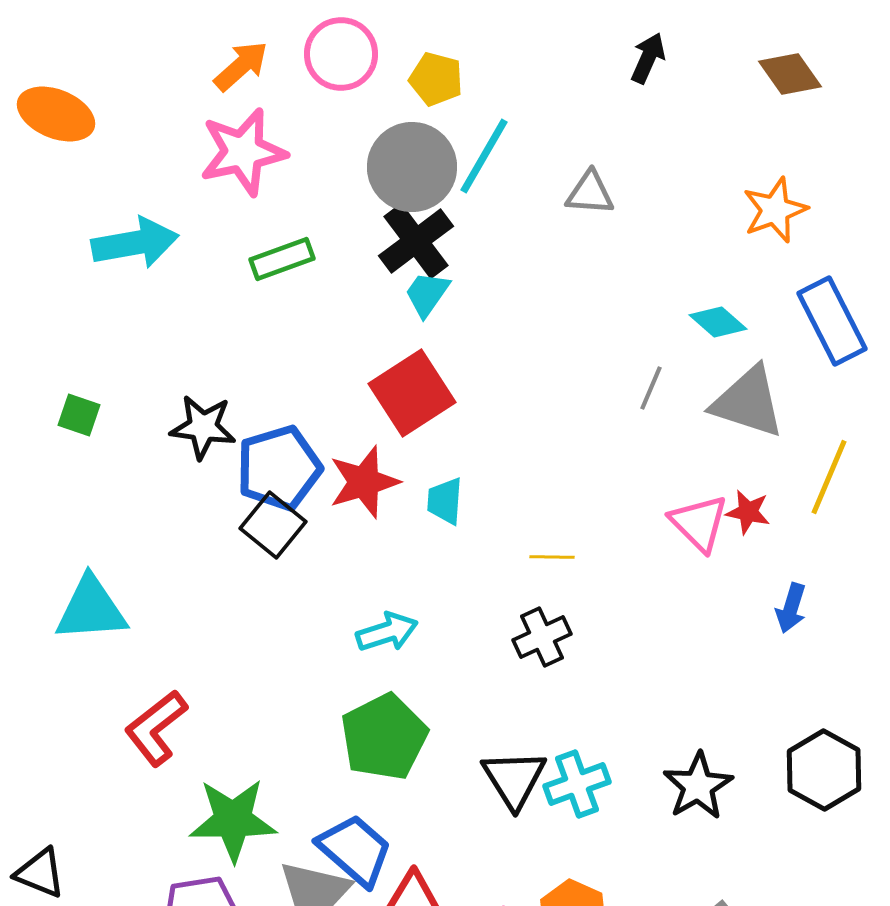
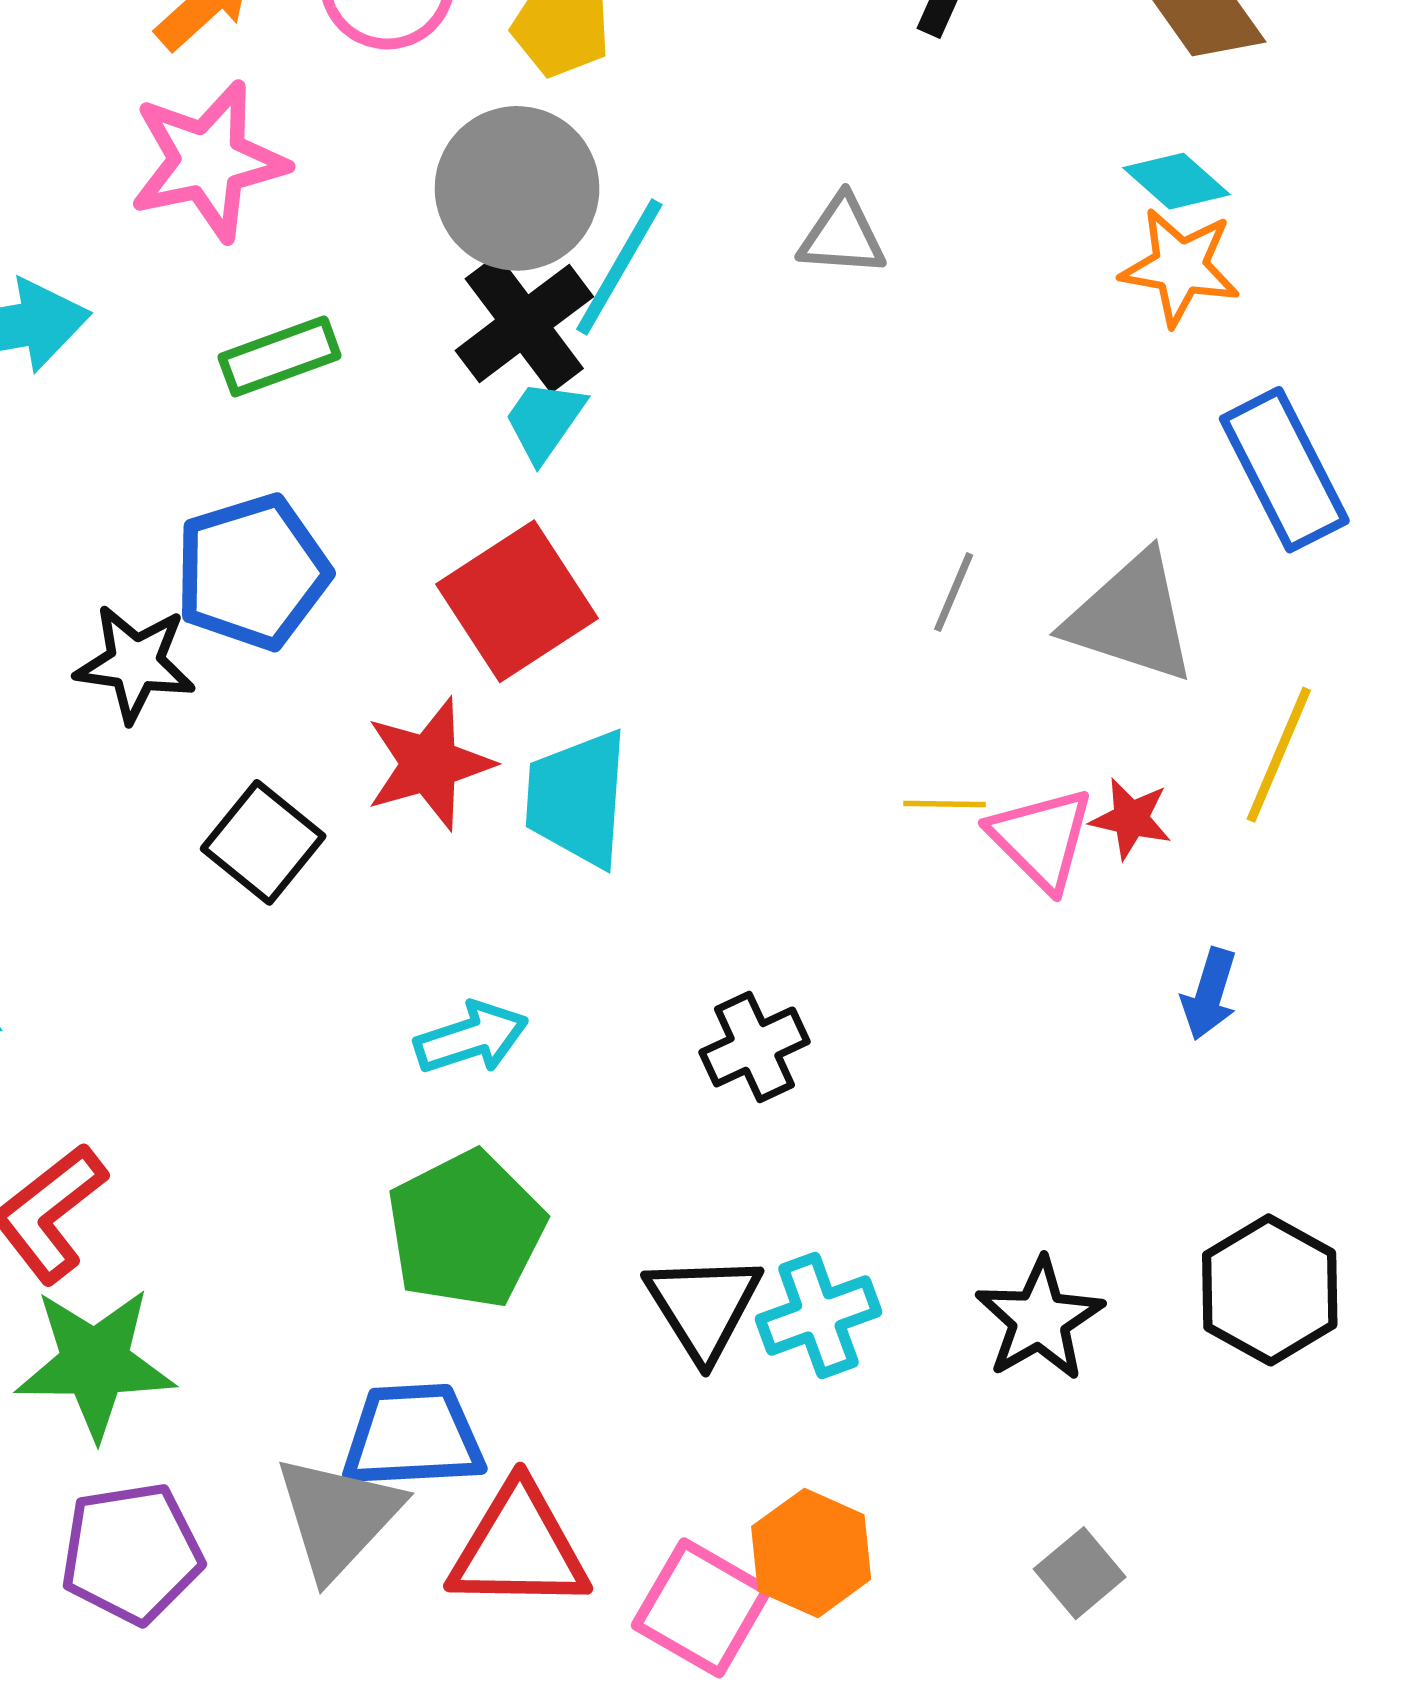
cyan line: (484, 156) -> (619, 267), moved
orange star: (775, 210) -> (1180, 267), turned 30
cyan diamond: (718, 322) -> (1176, 181), moved
blue pentagon: (279, 468) -> (252, 572), moved
cyan trapezoid: (445, 501) -> (577, 799), size x1.6
yellow line: (552, 557) -> (944, 804), moved
green star: (233, 820) -> (95, 1363), moved
blue trapezoid: (355, 850) -> (413, 1436), turned -44

